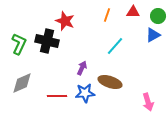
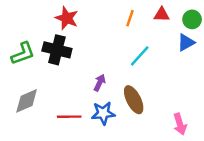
red star: (65, 21) -> (67, 18), moved
green L-shape: (19, 44) -> (23, 53), turned 45
brown ellipse: (110, 82) -> (134, 100), turned 45

